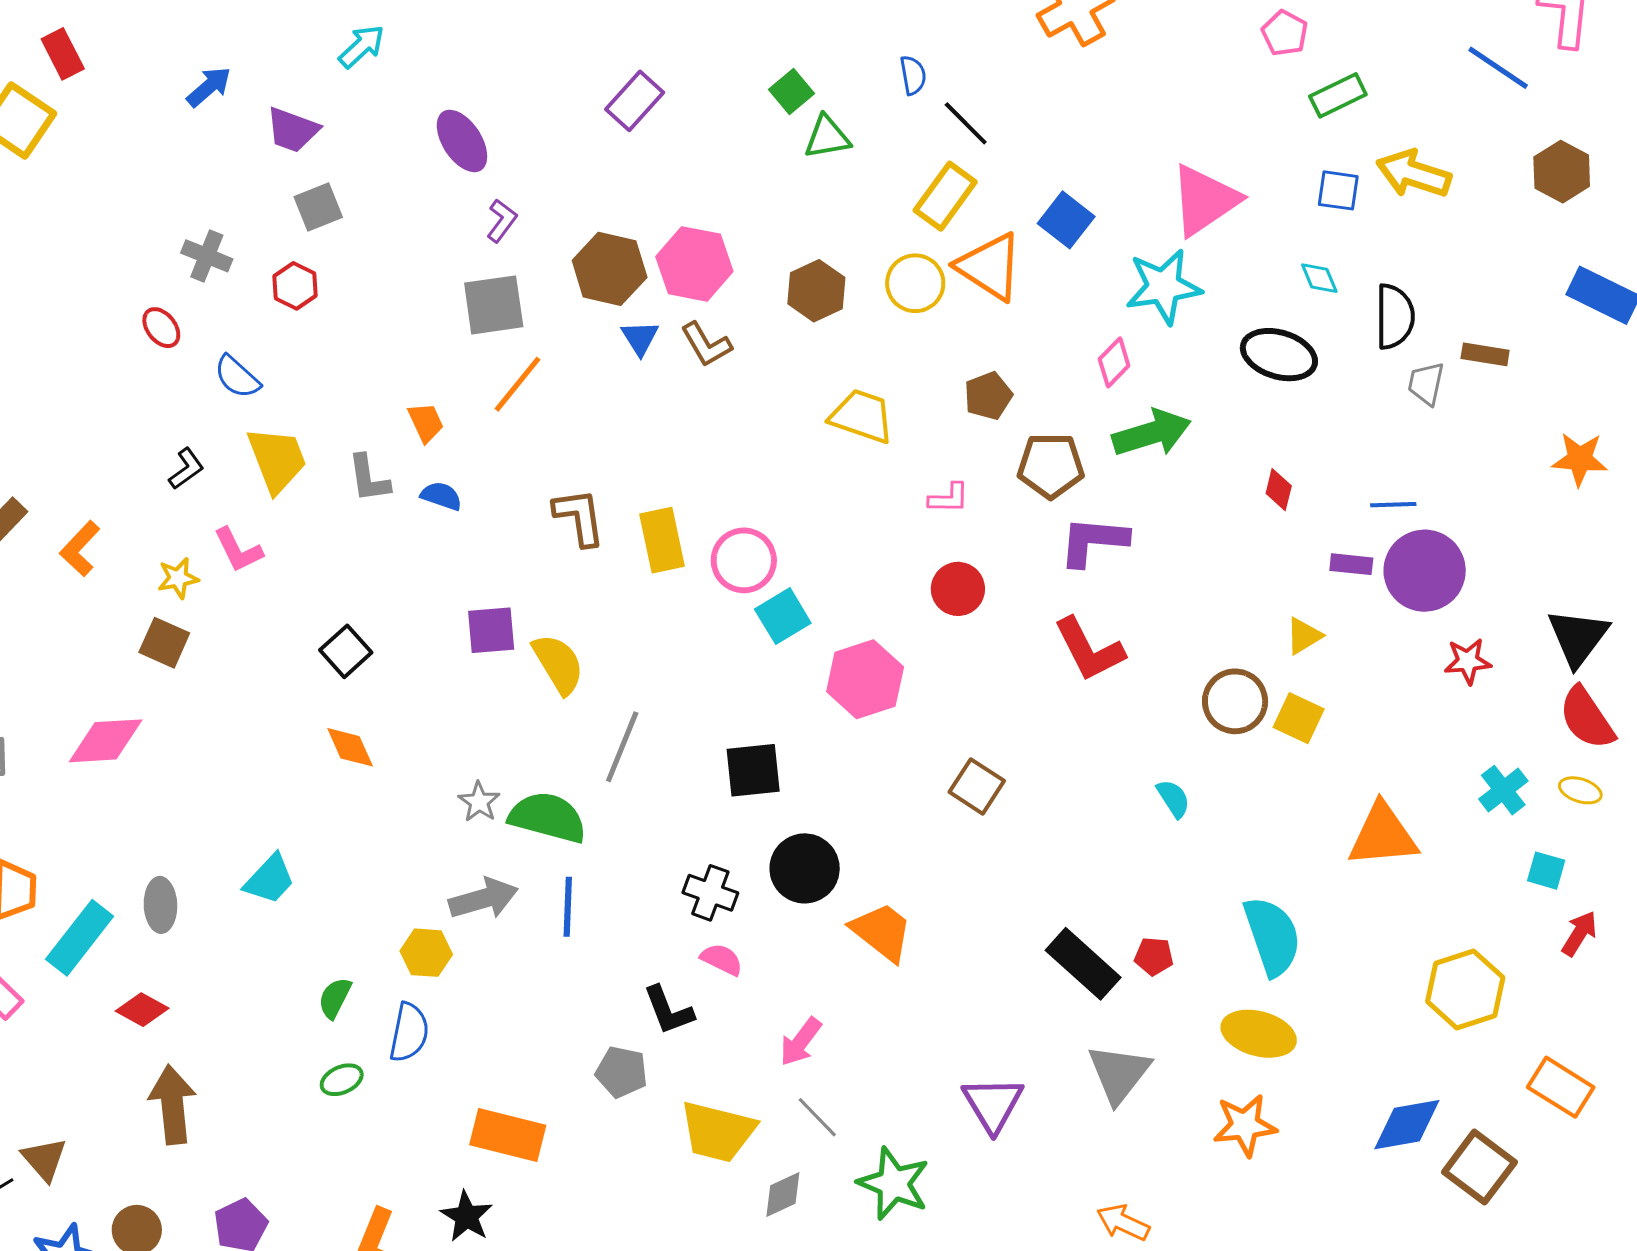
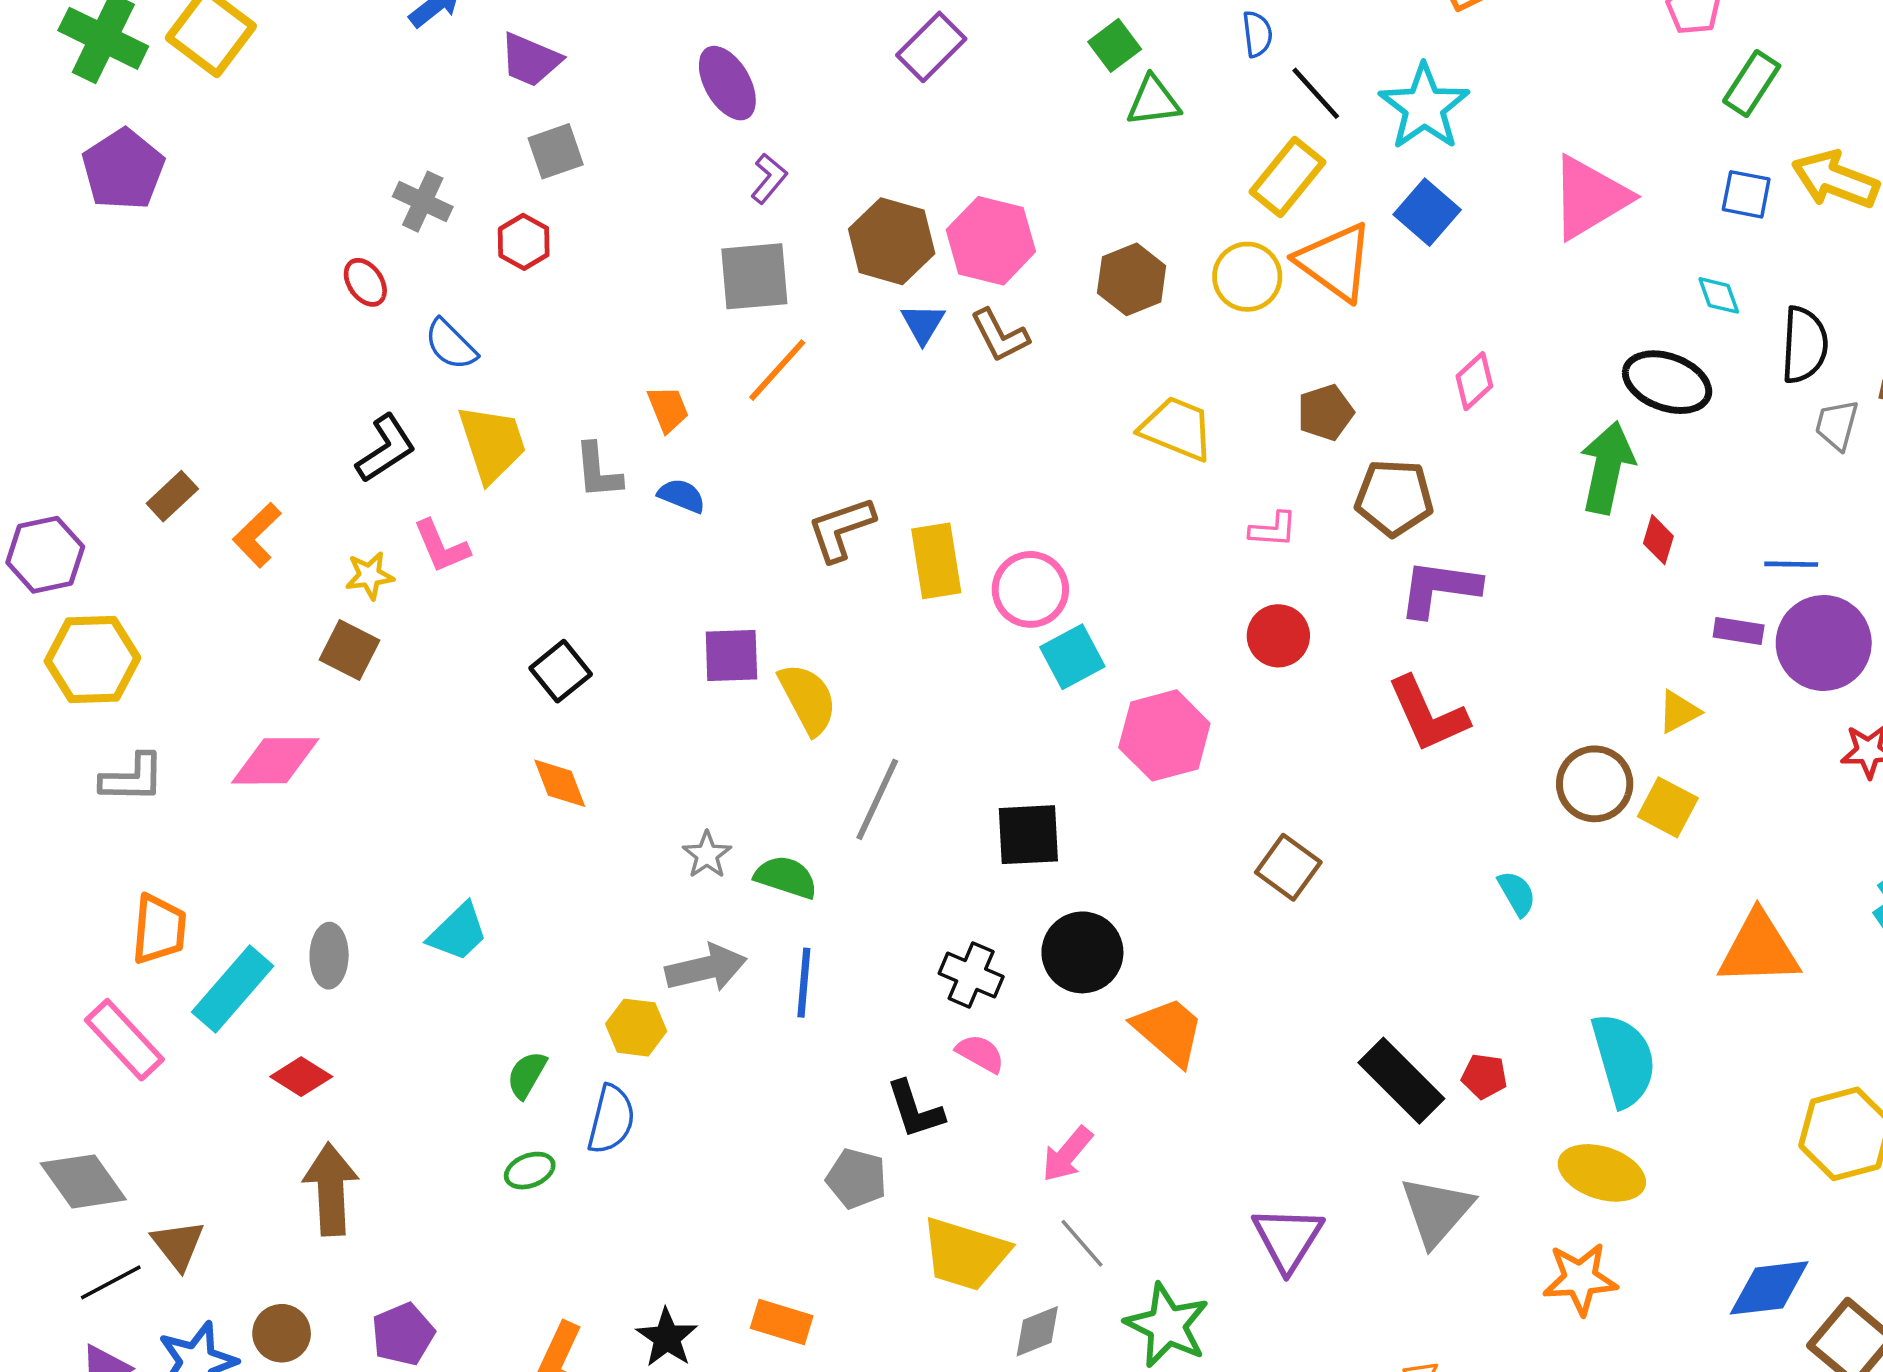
green rectangle: (1338, 95) -> (1752, 83), turned -34
cyan star: (1163, 287) -> (1424, 107), moved, turned -30
green arrow: (1152, 433) -> (1607, 468), moved, turned -64
black L-shape: (186, 469) -> (386, 449), size x1.4
brown L-shape: (579, 517) -> (841, 529), turned -104
green semicircle: (548, 817) -> (786, 877), size x0.7
orange rectangle: (508, 1135) -> (782, 1322), moved, size x0.7

